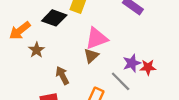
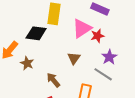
pink triangle: (97, 38) -> (82, 28), moved
red star: (148, 67) -> (97, 36), moved

